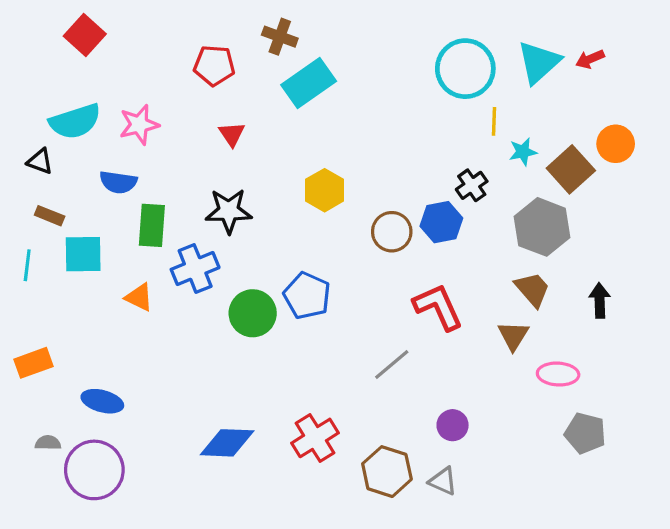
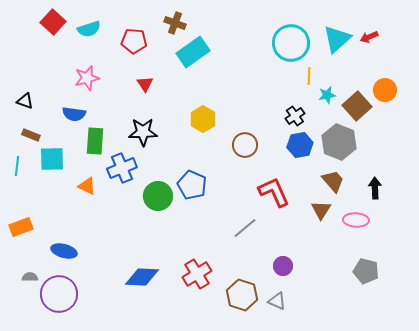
cyan semicircle: (75, 121) -> (89, 29), moved, size x0.7
blue hexagon: (441, 222) -> (300, 145), moved
pink ellipse: (558, 374) -> (356, 220), moved

